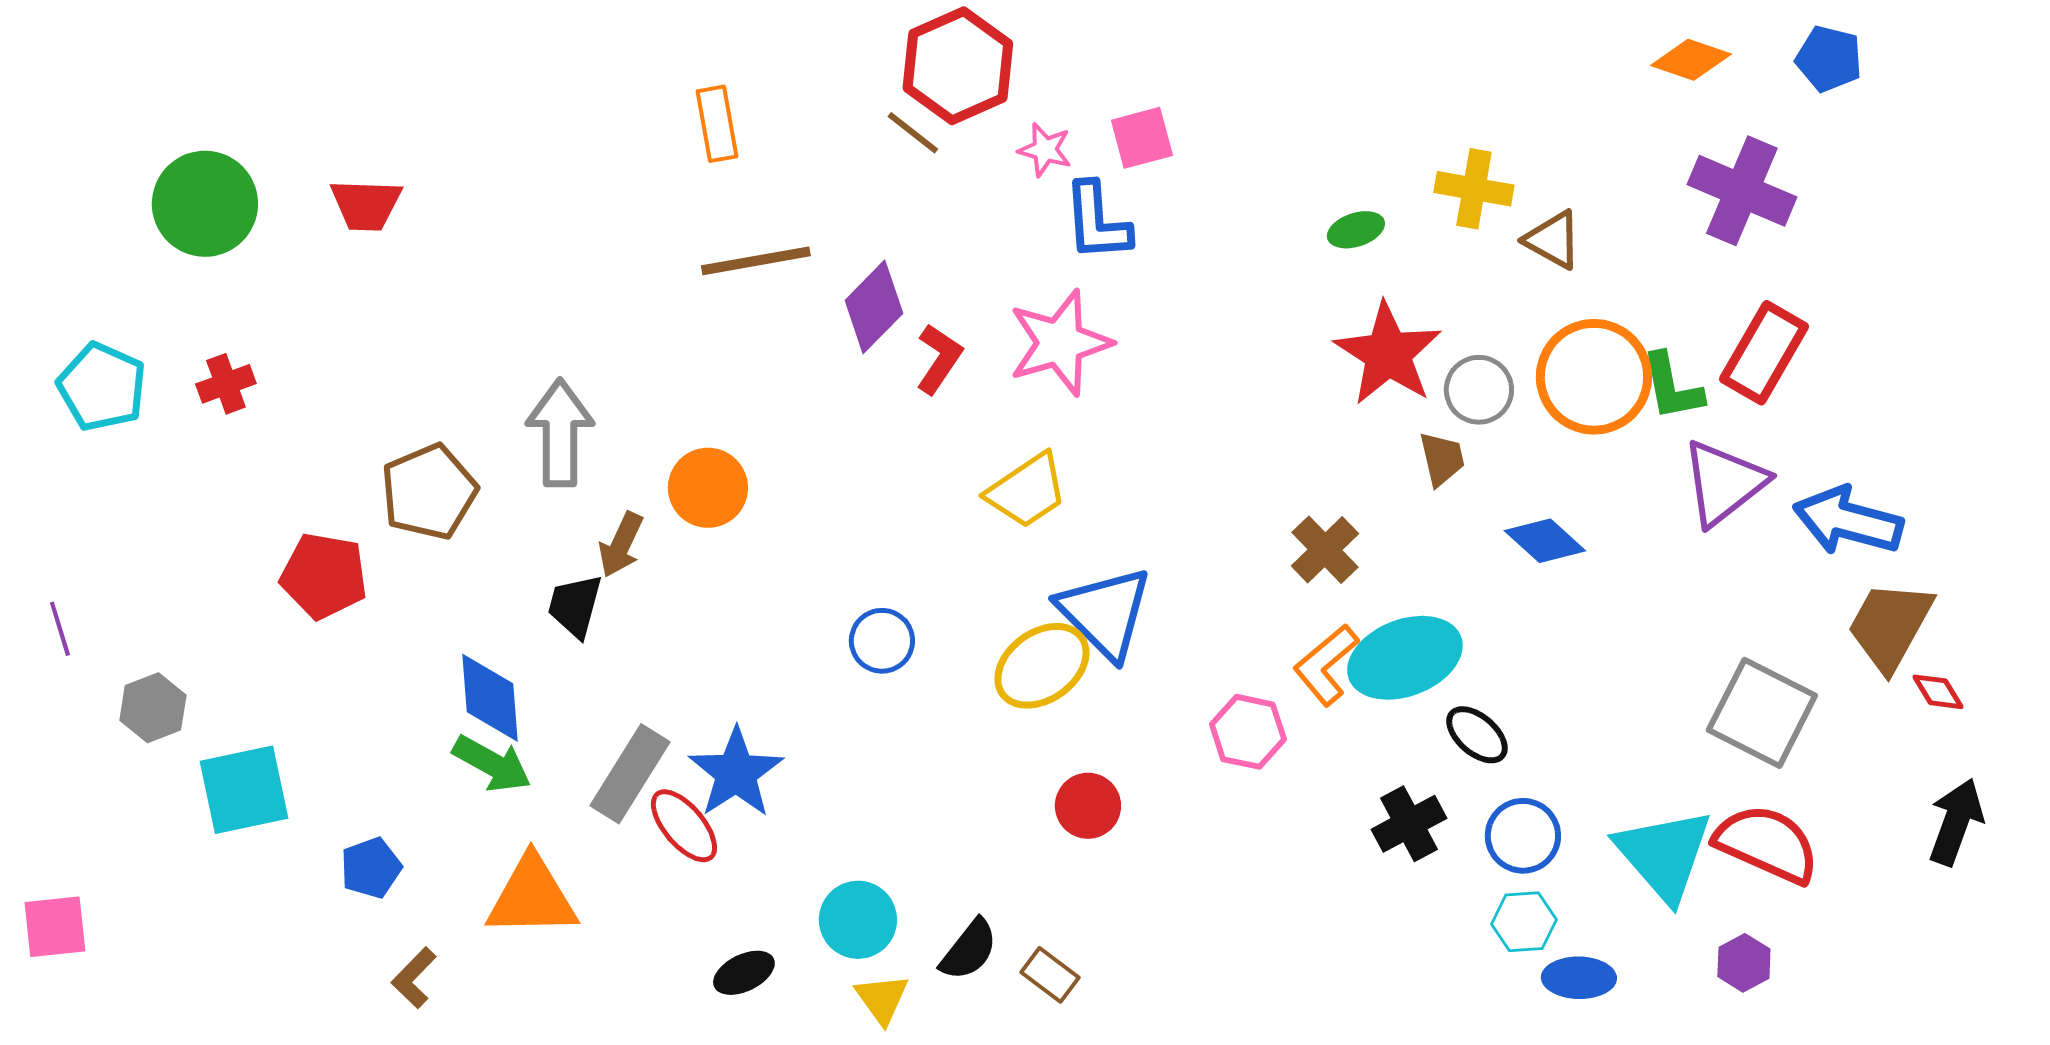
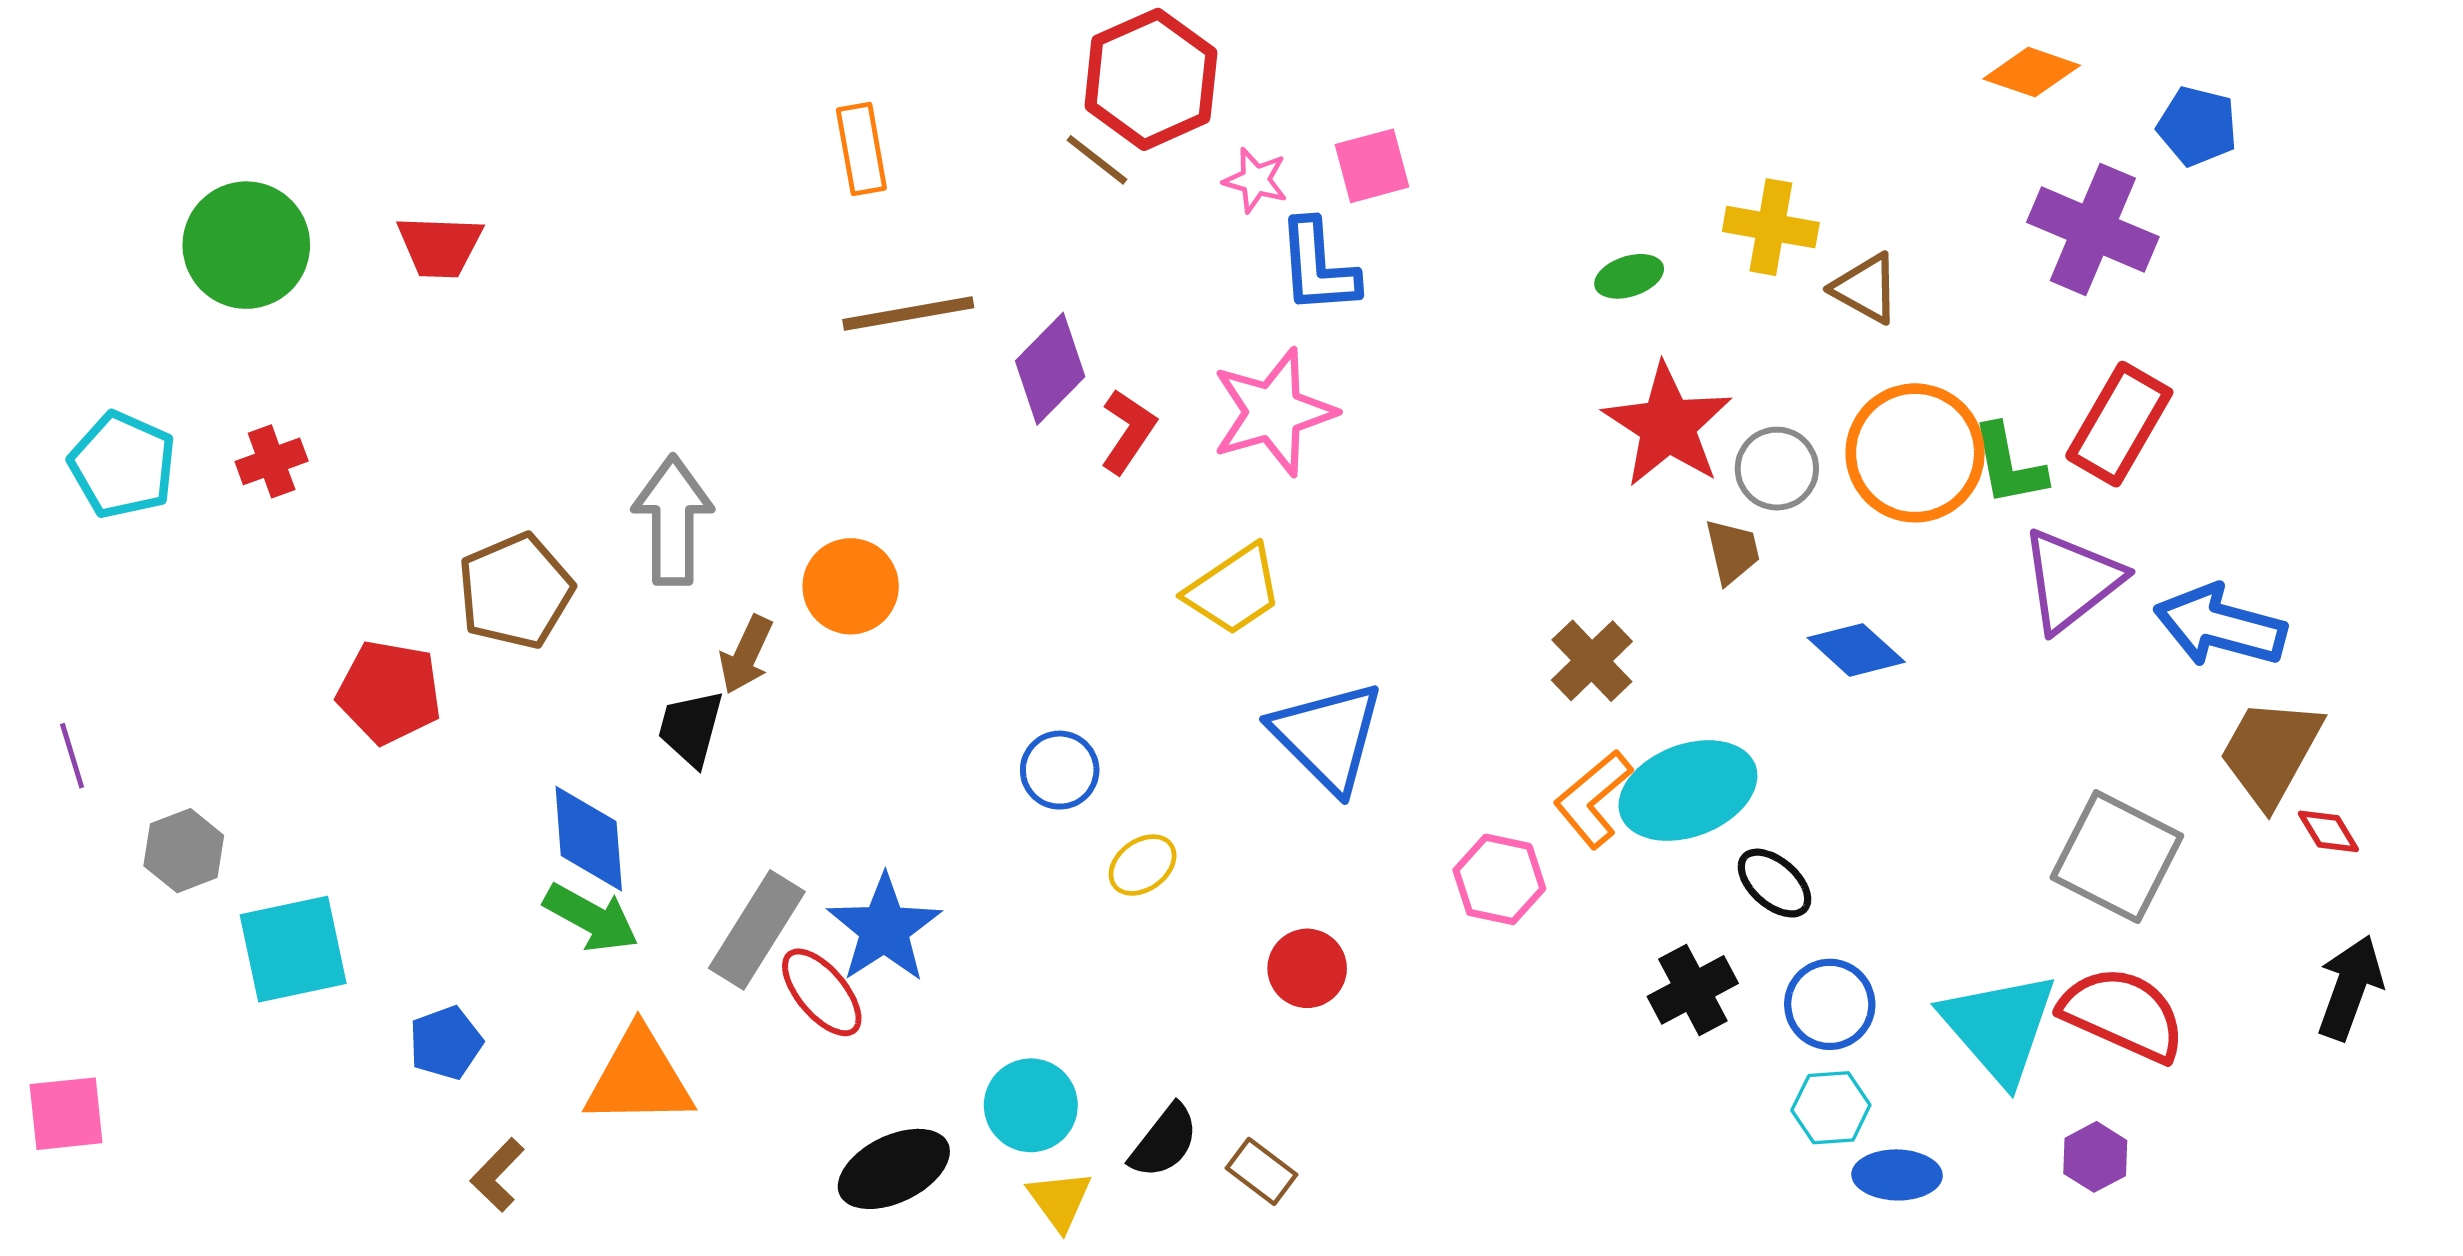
blue pentagon: (1829, 59) -> (2197, 126), moved
yellow ellipse: (1042, 666) -> (1143, 865), moved, size x0.6
black ellipse: (744, 973) -> (894, 1169), size x1.5

